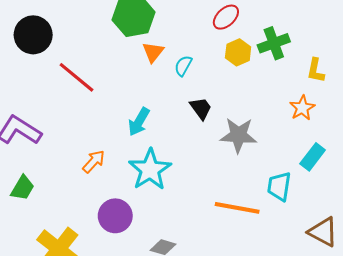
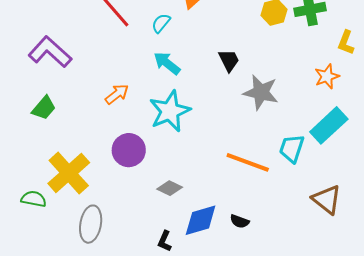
cyan semicircle: (183, 66) -> (161, 23), moved
cyan arrow: (139, 122) -> (167, 63), turned 88
cyan rectangle: (313, 157) -> (329, 125), size x1.4

